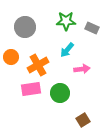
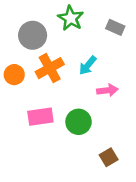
green star: (66, 21) -> (71, 18), moved, turned 30
gray rectangle: (92, 28) -> (115, 27), moved
orange cross: (38, 65) -> (50, 68), moved

